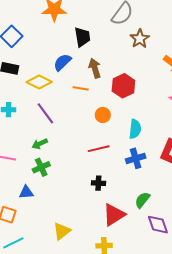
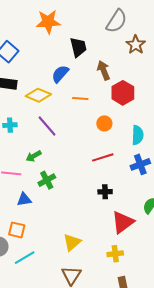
brown arrow: (95, 68) -> (104, 70), moved
green arrow: (40, 144) -> (34, 156), moved
blue triangle: (26, 192) -> (24, 199), moved

